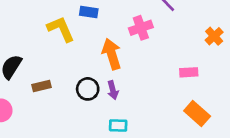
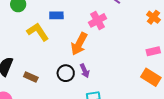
orange arrow: (112, 54) -> (79, 44), turned -125
pink rectangle: (189, 72) -> (153, 51), moved
brown rectangle: (42, 86) -> (31, 77), turned 48

